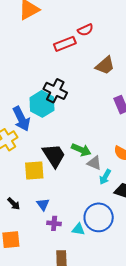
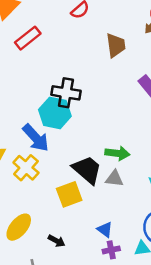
red rectangle: (65, 44) -> (28, 38), moved
brown trapezoid: (105, 65) -> (116, 45), turned -40
gray triangle: (94, 163) -> (114, 179), moved
blue triangle: (43, 204) -> (105, 230), moved

